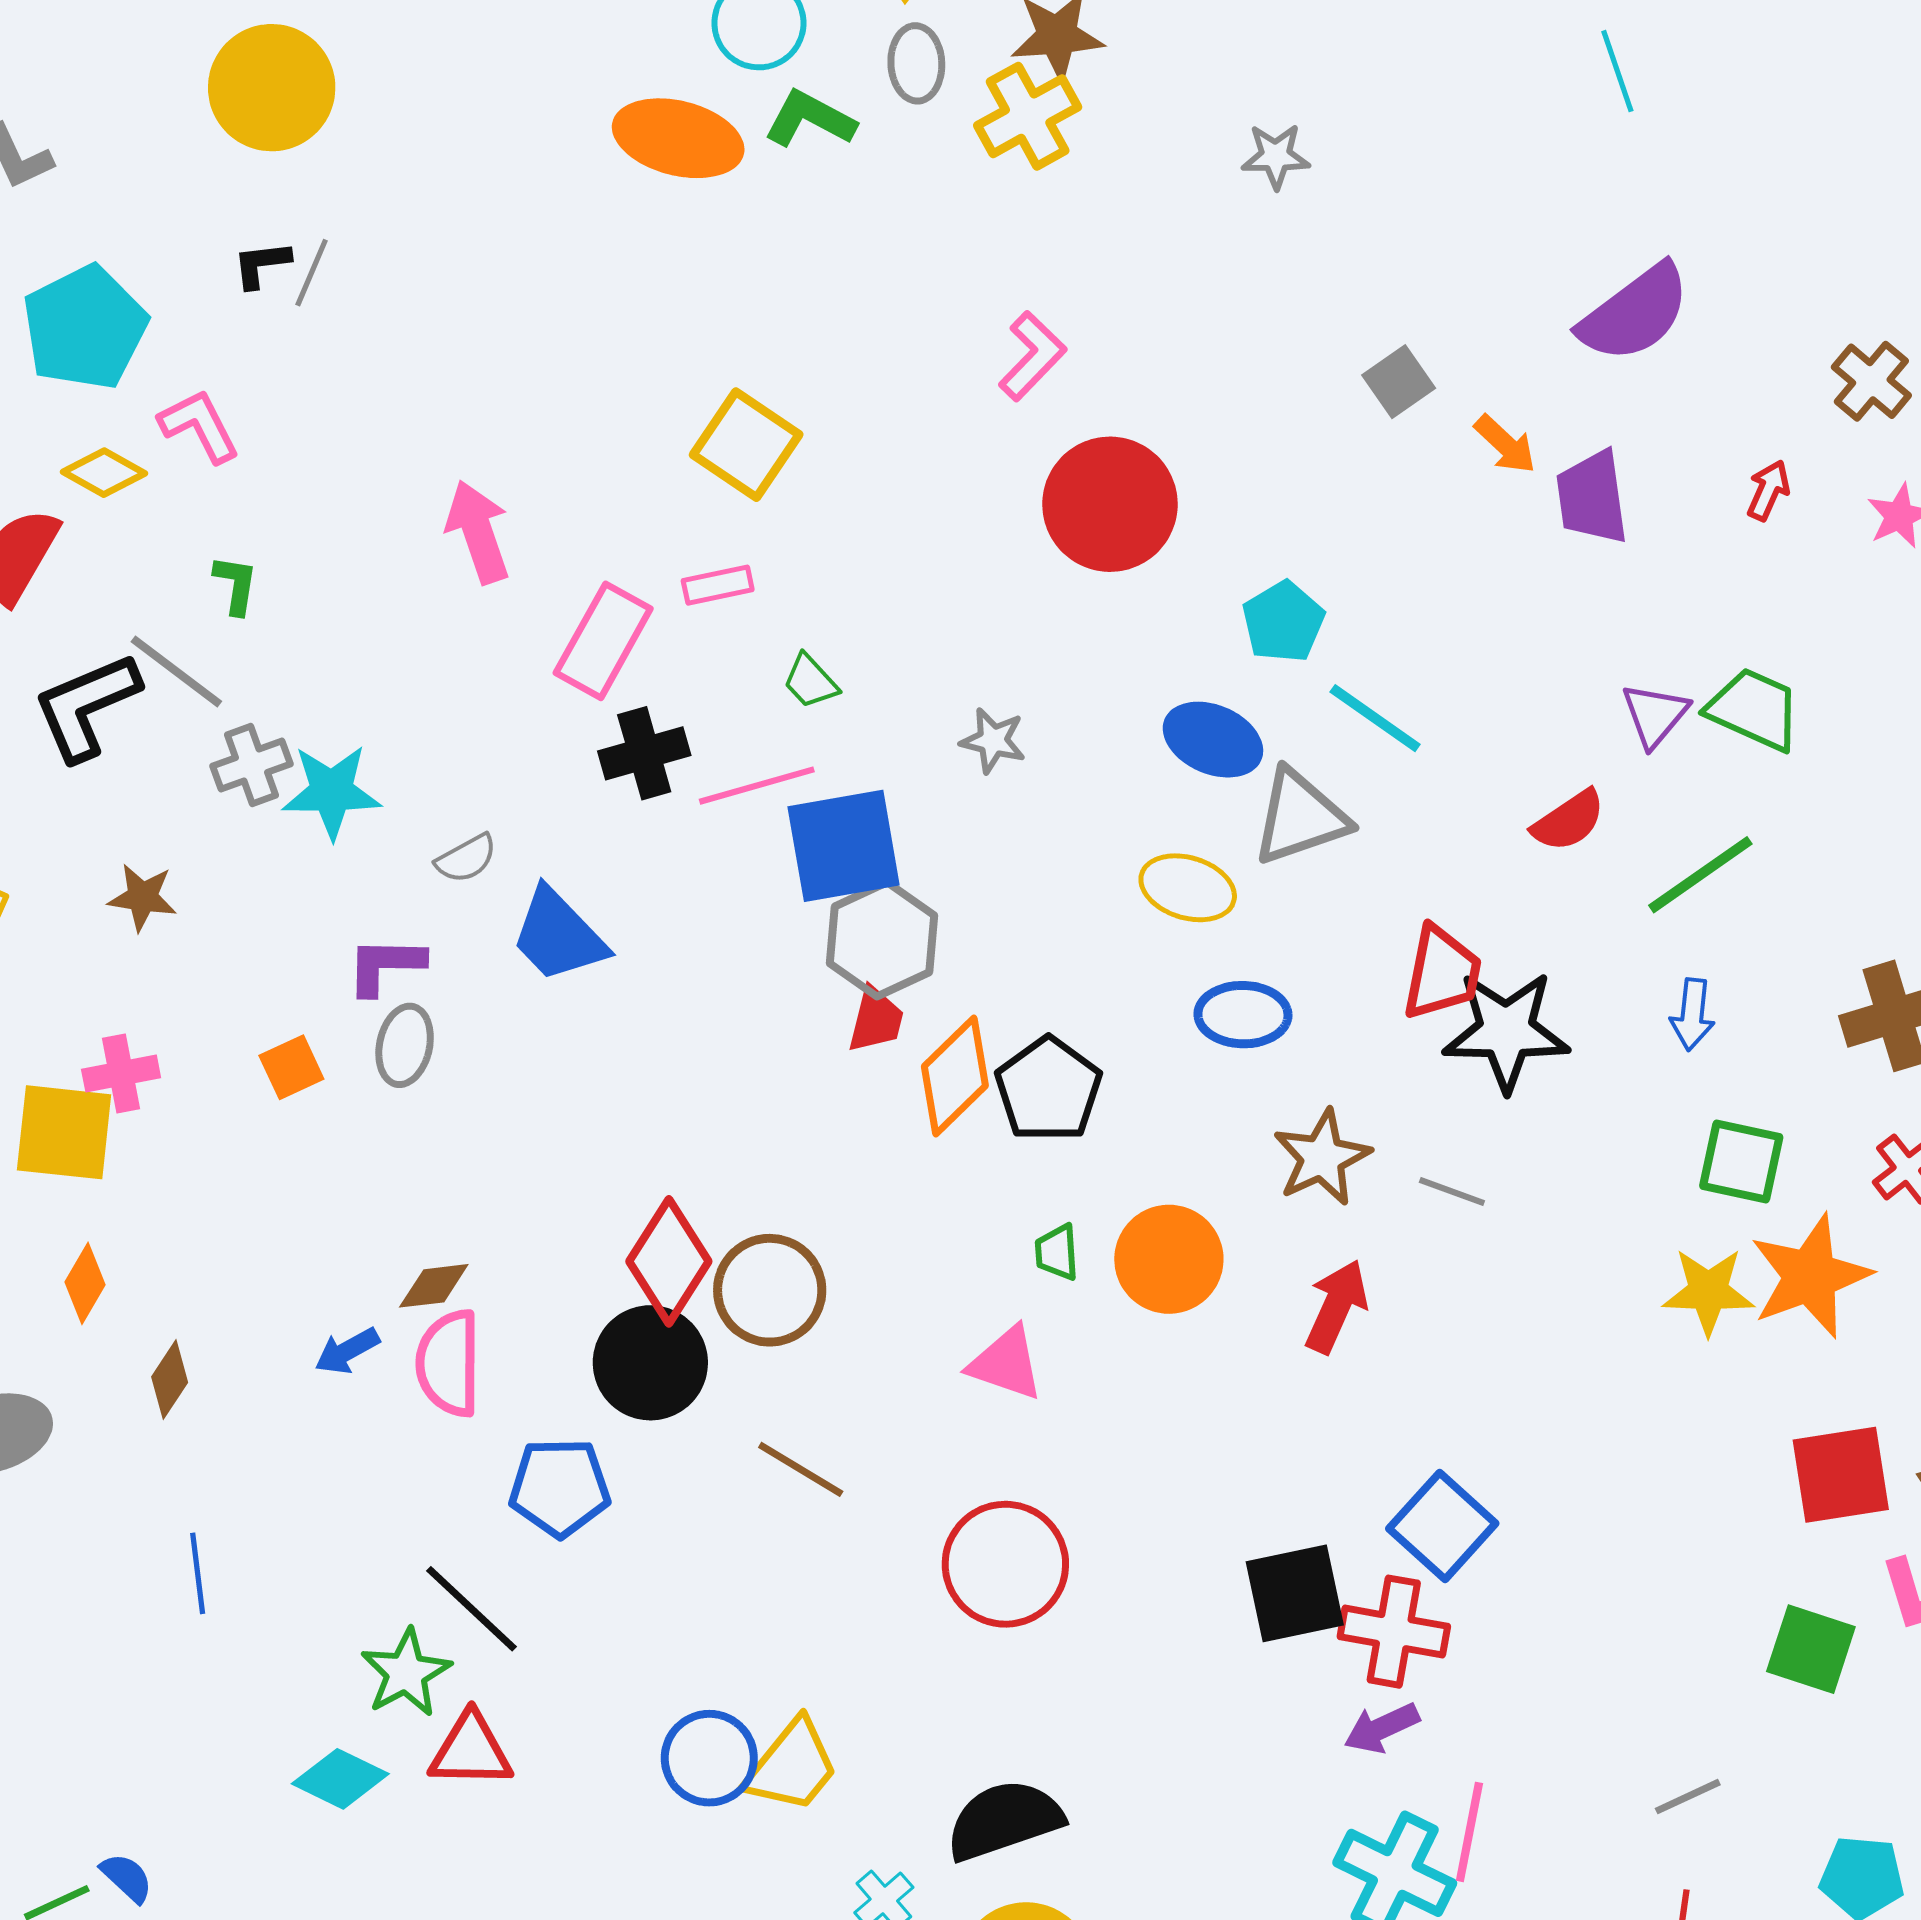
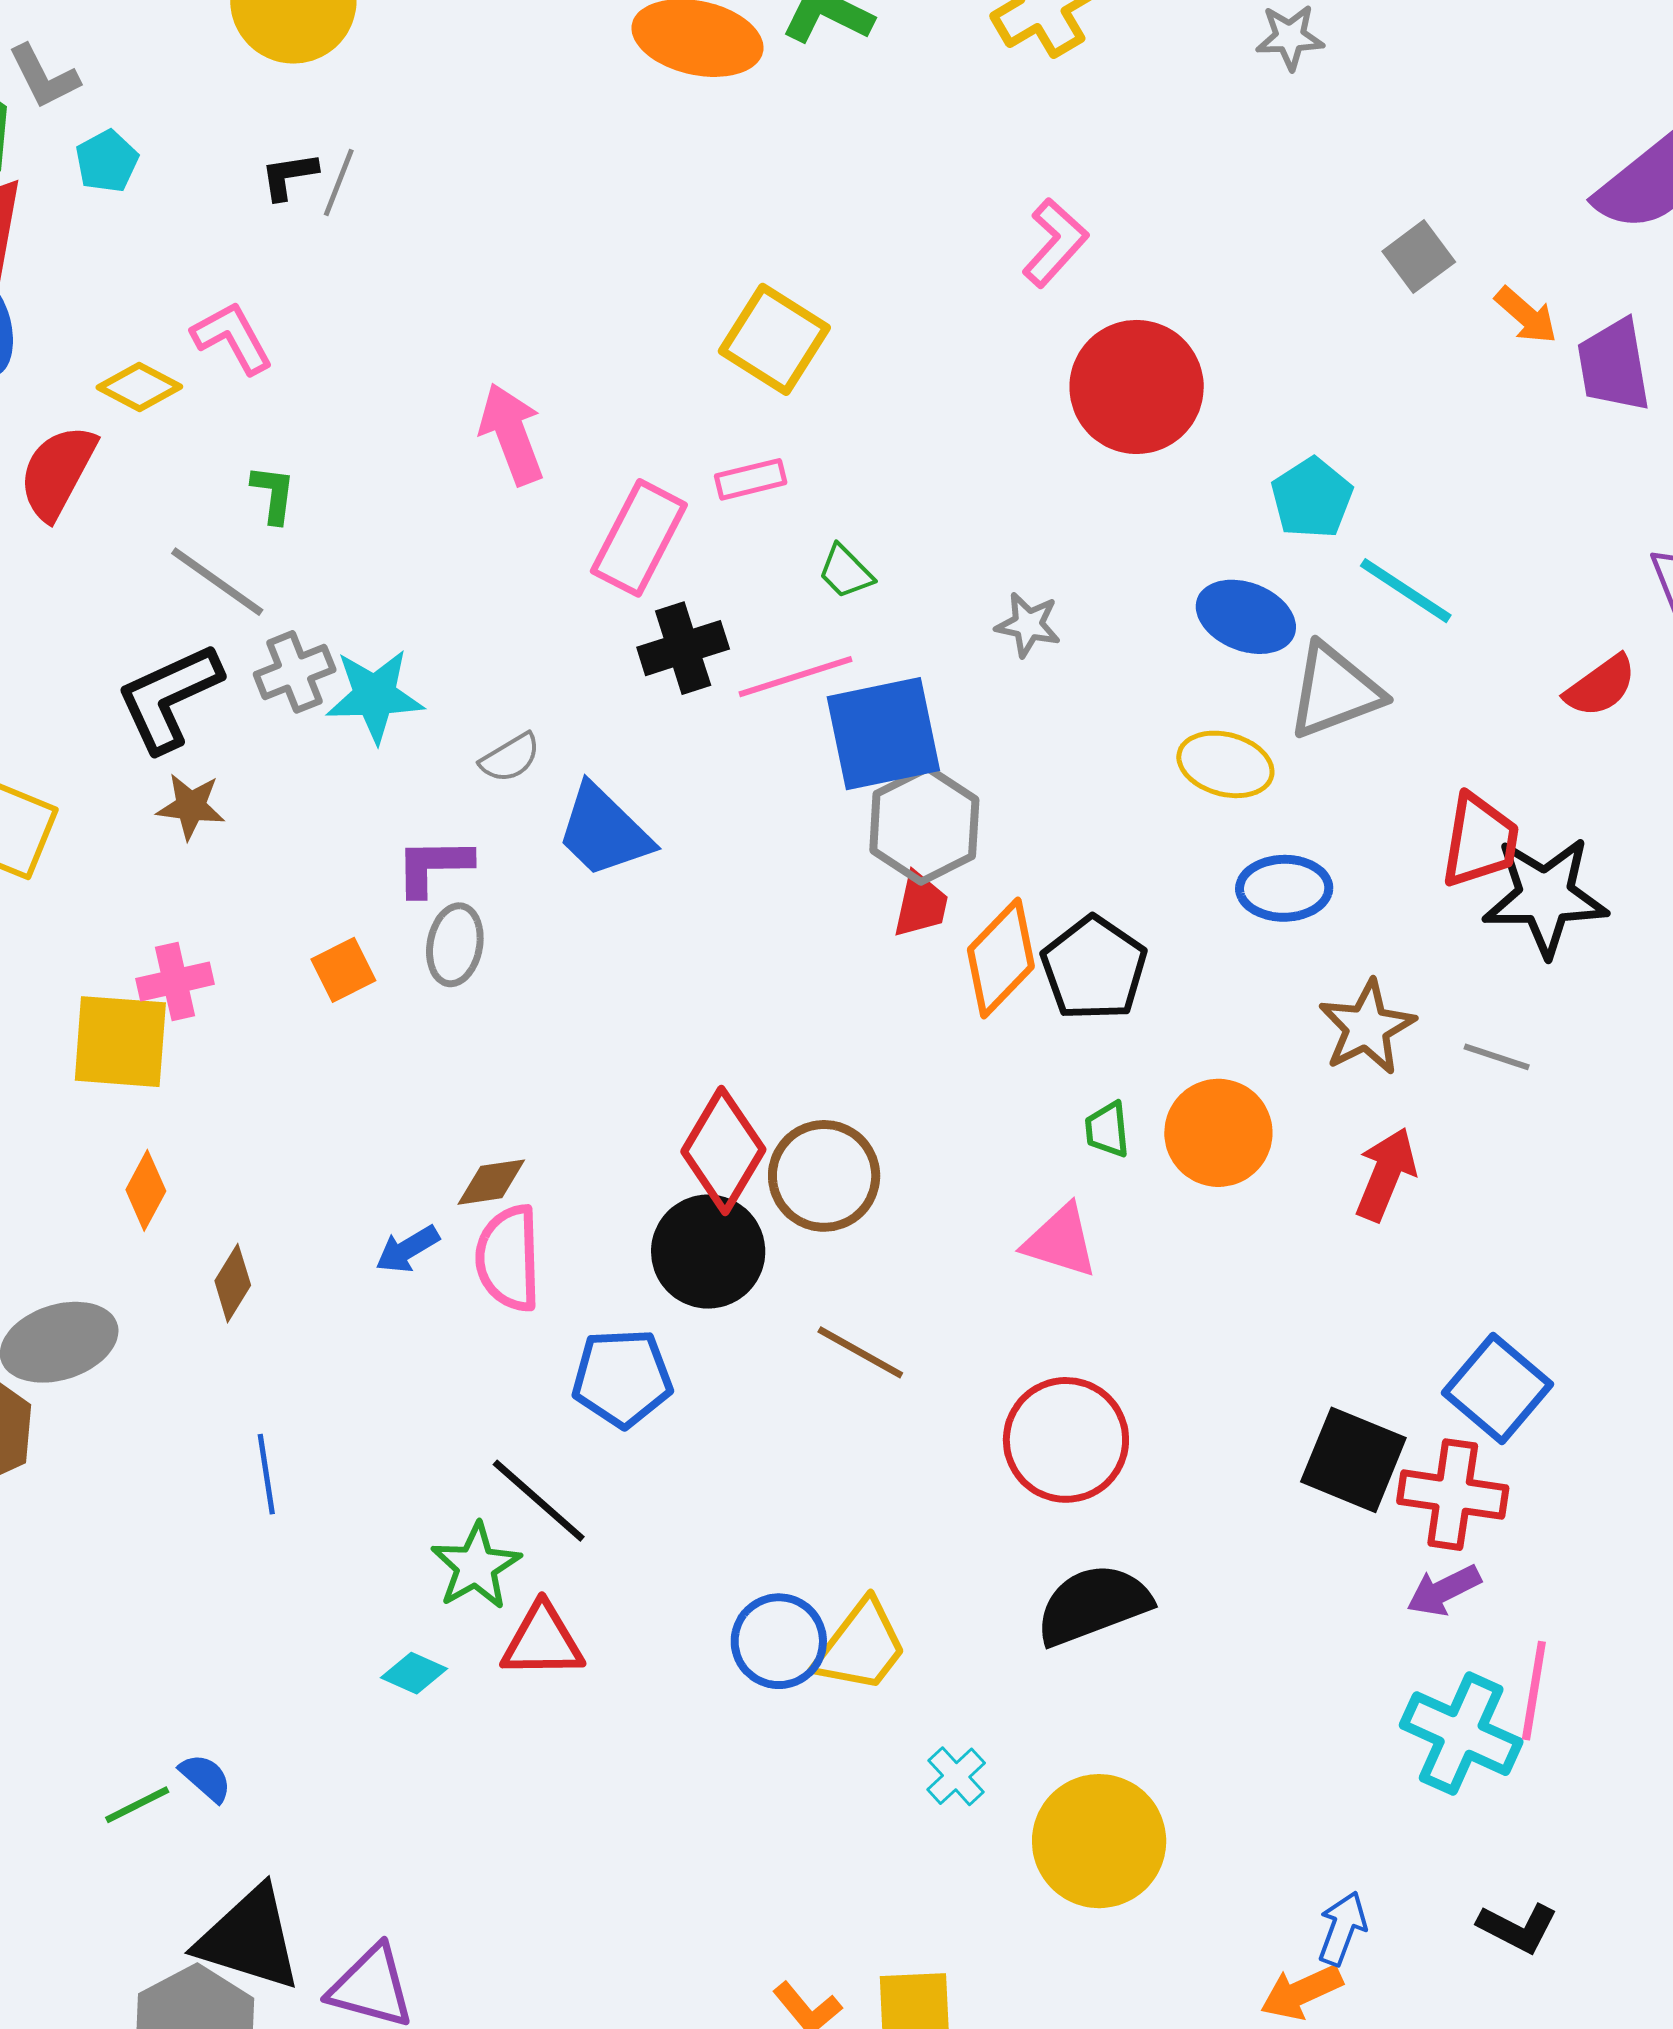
cyan pentagon: (85, 328) -> (107, 161), moved, size x0.5
black L-shape: (86, 706) -> (169, 697), moved
black square: (1295, 1593) -> (1353, 1460), turned 36
cyan diamond: (340, 1779) -> (414, 1673), size x0.7
black semicircle: (1004, 1820) -> (1093, 1605), moved

